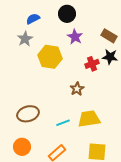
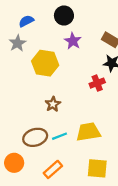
red cross: (92, 64) -> (97, 83), moved
brown star: (77, 89) -> (53, 104), moved
brown ellipse: (28, 114) -> (35, 137), moved

